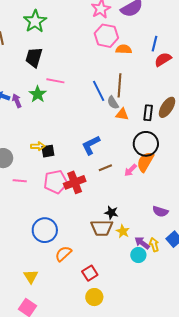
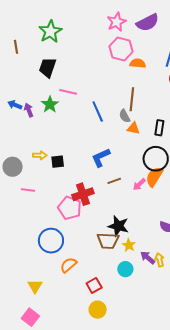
blue line: (99, 91) -> (98, 112), moved
yellow arrow: (38, 146) -> (40, 155), moved
pink pentagon: (56, 182) -> (70, 208), moved, turned 30
black star: (111, 213) -> (118, 226), size x1.5
cyan circle: (138, 255) -> (125, 269), moved

